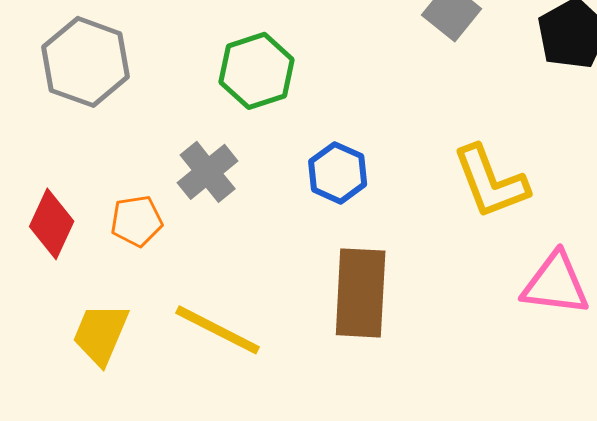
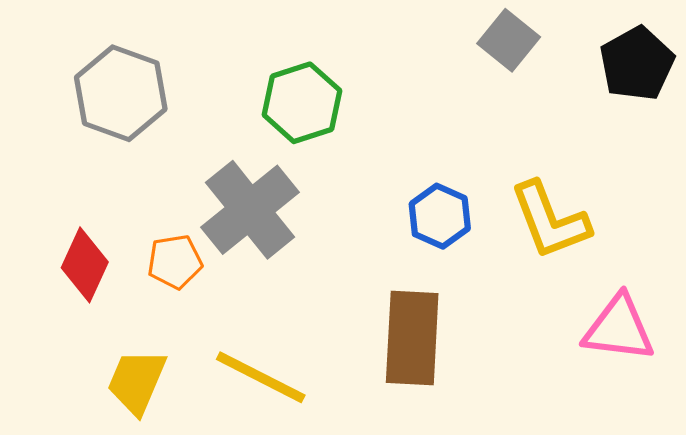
gray cross: (208, 172) -> (250, 210), size x1.5
blue hexagon: (338, 173) -> (440, 216), moved

